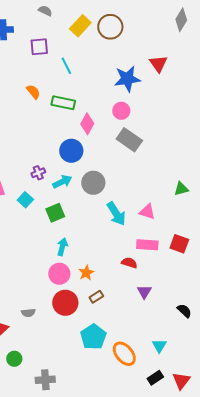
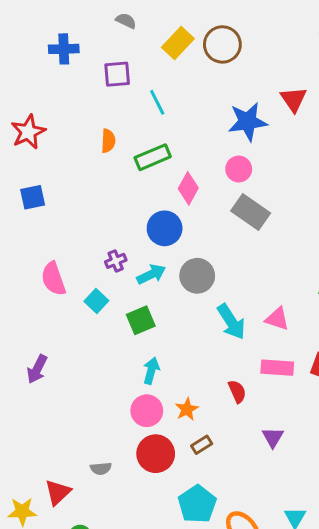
orange semicircle: (33, 92) -> (108, 141), turned 42
green rectangle: (63, 103) -> (153, 157), turned -35
red semicircle: (129, 263) -> (237, 391), moved, turned 49

